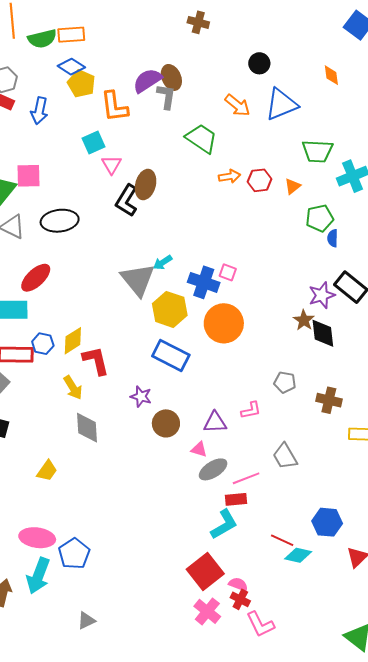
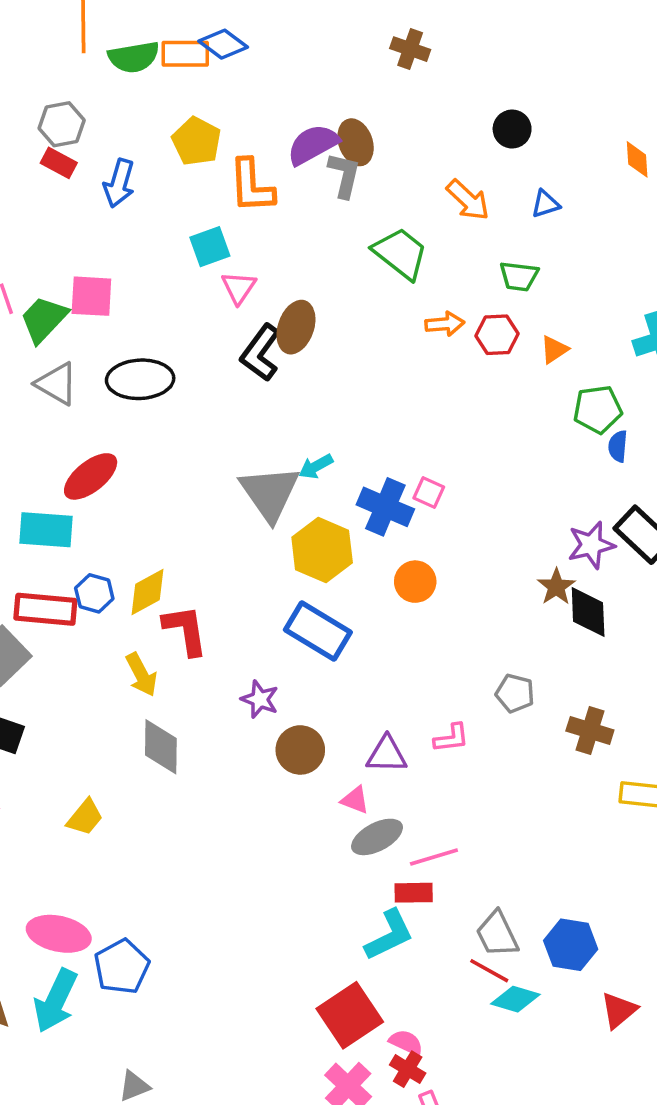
blue diamond: (71, 67) -> (223, 44), moved
blue triangle: (281, 104) -> (545, 204), size x0.5
green trapezoid: (317, 151) -> (519, 276), moved, size x0.7
orange circle: (224, 323) -> (415, 582), size x0.6
gray trapezoid: (285, 456) -> (497, 934), moved

